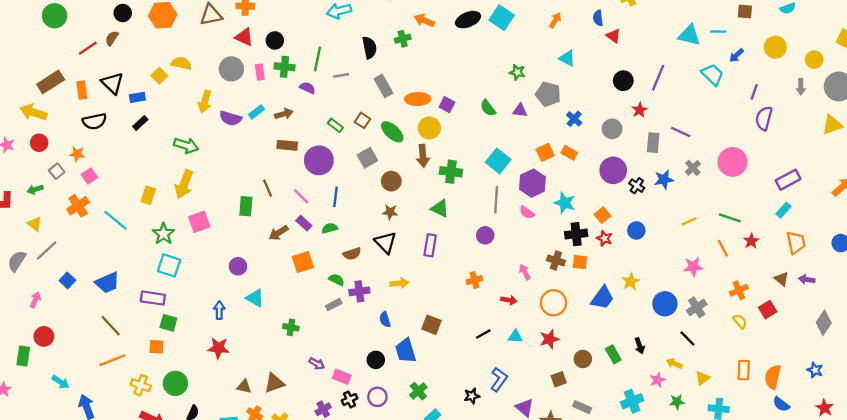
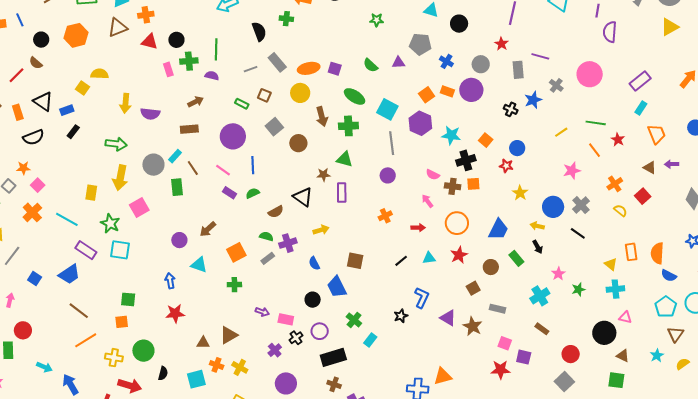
brown semicircle: (112, 38) -> (36, 63), turned -72
green cross: (403, 39) -> (286, 19), turned 32
gray circle: (231, 69) -> (153, 165), moved
green star: (517, 72) -> (377, 20), moved
gray line: (341, 75) -> (251, 69), moved
black circle: (623, 81) -> (459, 24), moved
cyan rectangle: (256, 112) -> (175, 156), moved
yellow circle: (429, 128) -> (300, 93), moved
green ellipse: (392, 132) -> (355, 96), moved
brown rectangle: (287, 145) -> (189, 129), moved
purple circle: (613, 170) -> (471, 90), moved
brown star: (390, 212) -> (324, 175), moved
pink semicircle: (527, 212) -> (433, 175), moved
brown arrow: (279, 233) -> (208, 229), moved
red star: (604, 238) -> (506, 166), moved
orange square: (303, 262) -> (236, 252), moved
purple rectangle: (153, 298) -> (86, 250), moved, turned 35
blue trapezoid: (602, 298) -> (498, 229), moved
yellow arrow: (674, 363) -> (537, 226), moved
yellow triangle: (703, 378) -> (611, 264), moved, turned -32

